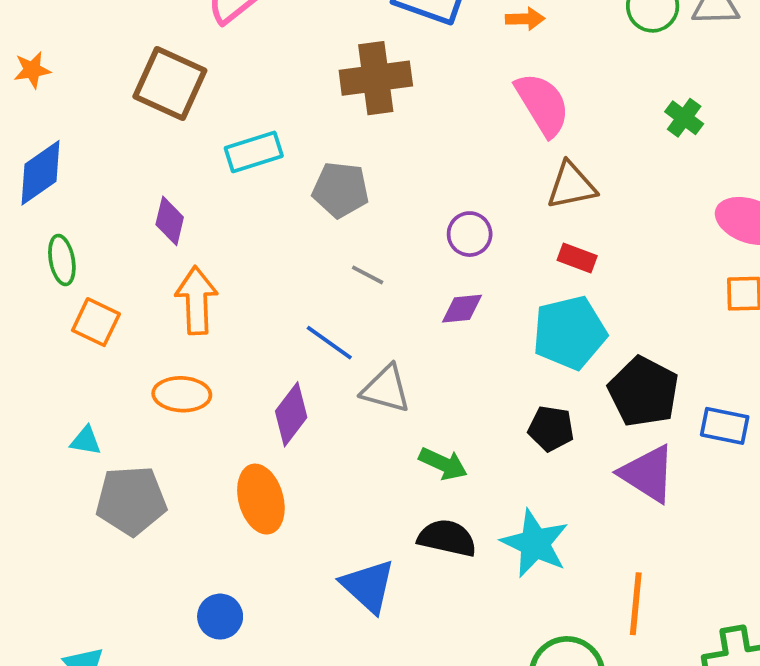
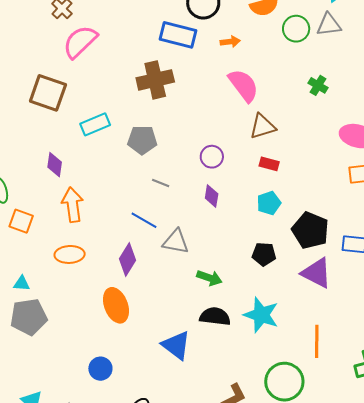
purple diamond: (462, 309) -> (212, 196), turned -70
cyan pentagon: (570, 333) -> (269, 203), size x0.6
gray pentagon: (131, 501) -> (29, 317), moved

